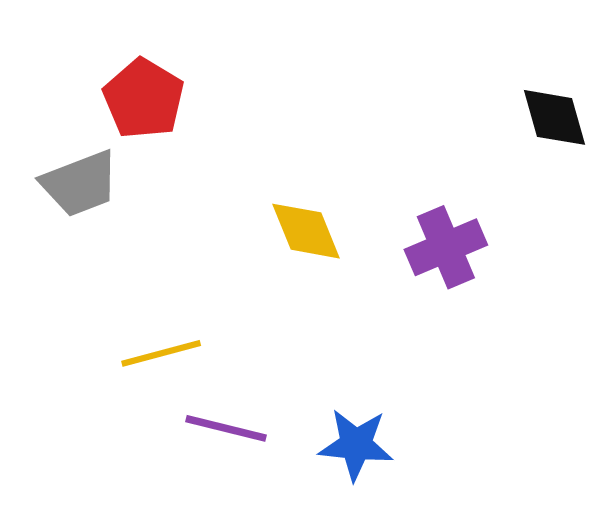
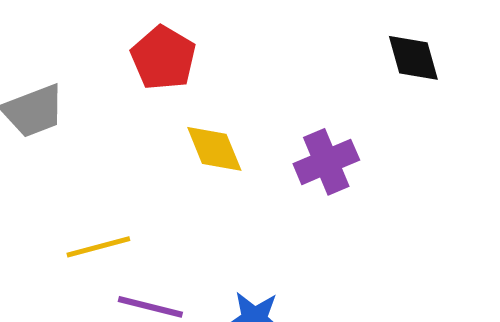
red pentagon: (144, 99) -> (163, 58), moved

